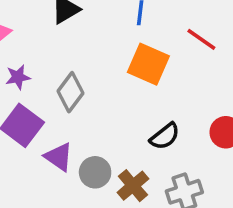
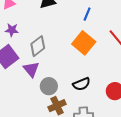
purple triangle: (59, 157) -> (31, 69), moved
gray circle: (95, 172) -> (49, 86), moved

